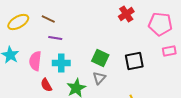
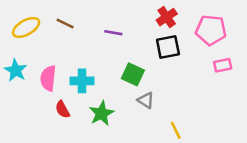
purple line: (55, 38) -> (113, 33), moved
black square: (134, 61) -> (168, 47), moved
gray triangle: (99, 78) -> (146, 100), moved, turned -40

